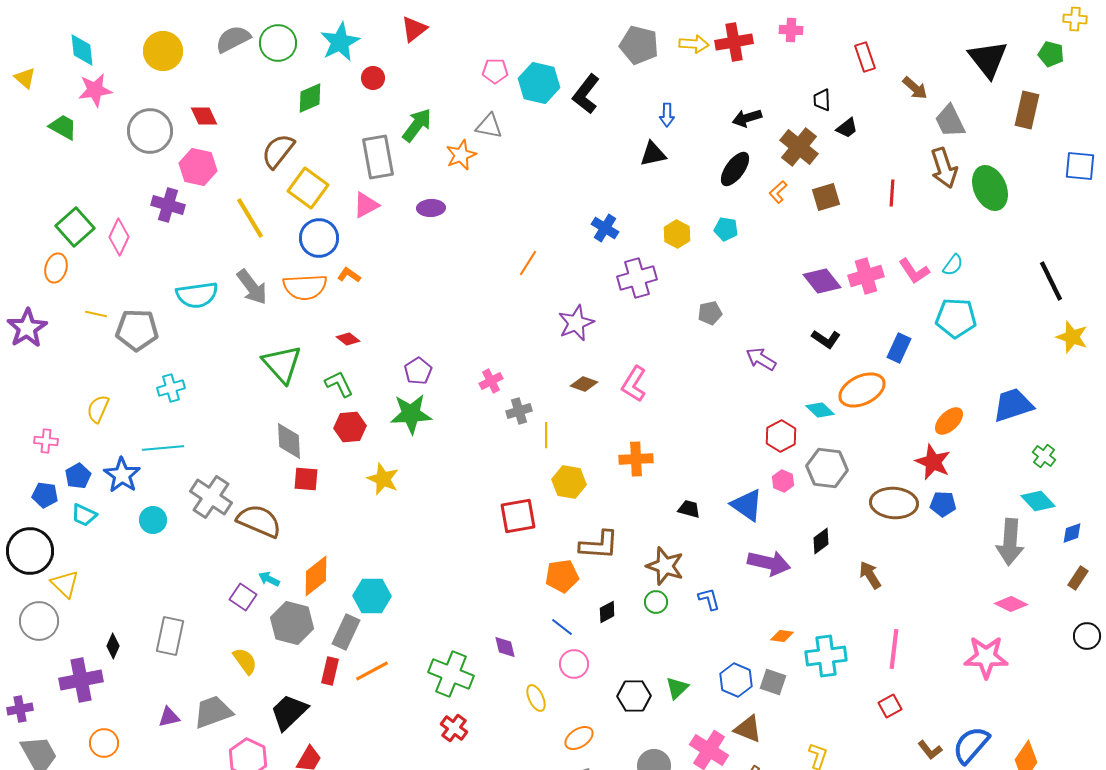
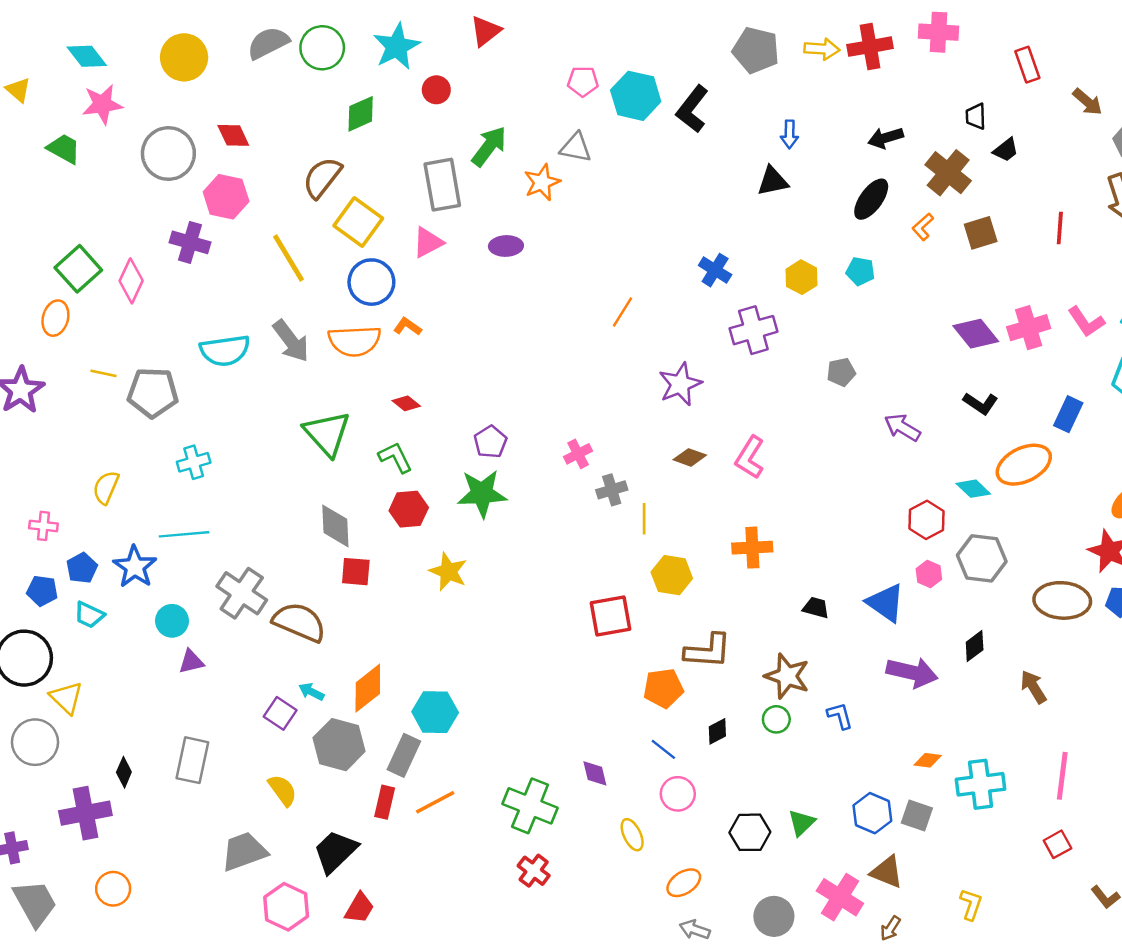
pink cross: (791, 30) -> (938, 32), size x1.4
cyan diamond: (82, 50) -> (87, 56), turned -32
purple triangle: (169, 717) -> (191, 662), moved

